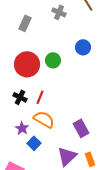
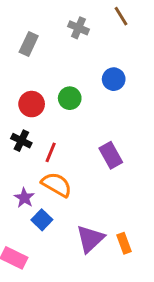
red circle: (27, 64) -> (32, 104), size x0.7
black cross: (20, 97) -> (21, 141), moved
purple rectangle: (81, 128) -> (111, 155), moved

